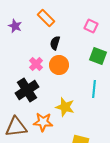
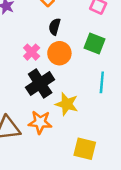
green square: (98, 56) -> (95, 44), moved
black cross: (27, 90) -> (40, 83), moved

